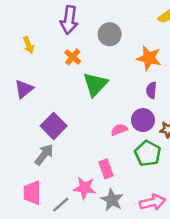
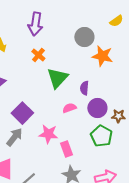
gray circle: (110, 34) -> (84, 37), moved
purple semicircle: (151, 90) -> (84, 88), moved
pink semicircle: (119, 130) -> (69, 108), moved
pink star: (85, 188) -> (48, 134), moved

